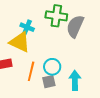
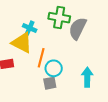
orange line: (31, 71) -> (41, 58), moved
cyan arrow: (75, 80) -> (87, 77), moved

